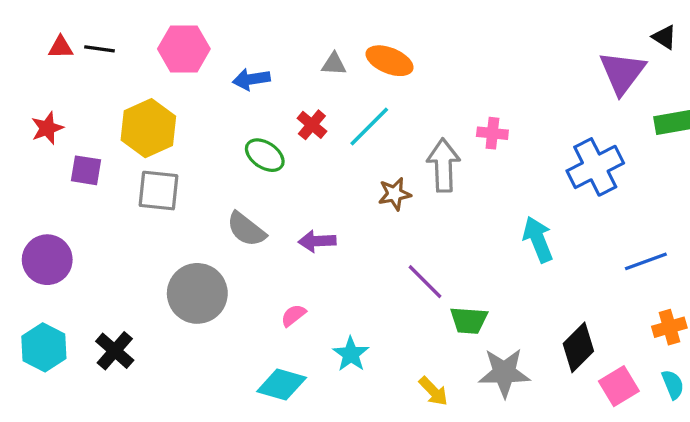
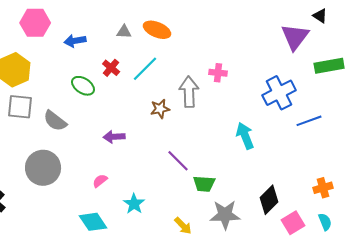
gray semicircle: (246, 229) -> (55, 121), moved
blue line: (646, 261) -> (309, 121), moved
cyan diamond: (282, 384) -> (93, 222), turned 40

